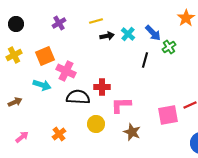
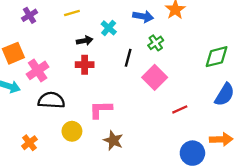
blue arrow: (153, 33) -> (143, 16), moved, turned -36
black arrow: (107, 36) -> (85, 41), moved
pink cross: (66, 71) -> (38, 70), turned 30
red cross: (102, 87) -> (85, 65), moved
pink square: (168, 115) -> (155, 77), moved, turned -35

